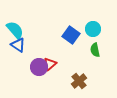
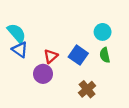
blue square: (71, 35) -> (78, 55), moved
red triangle: (50, 64) -> (51, 56), moved

